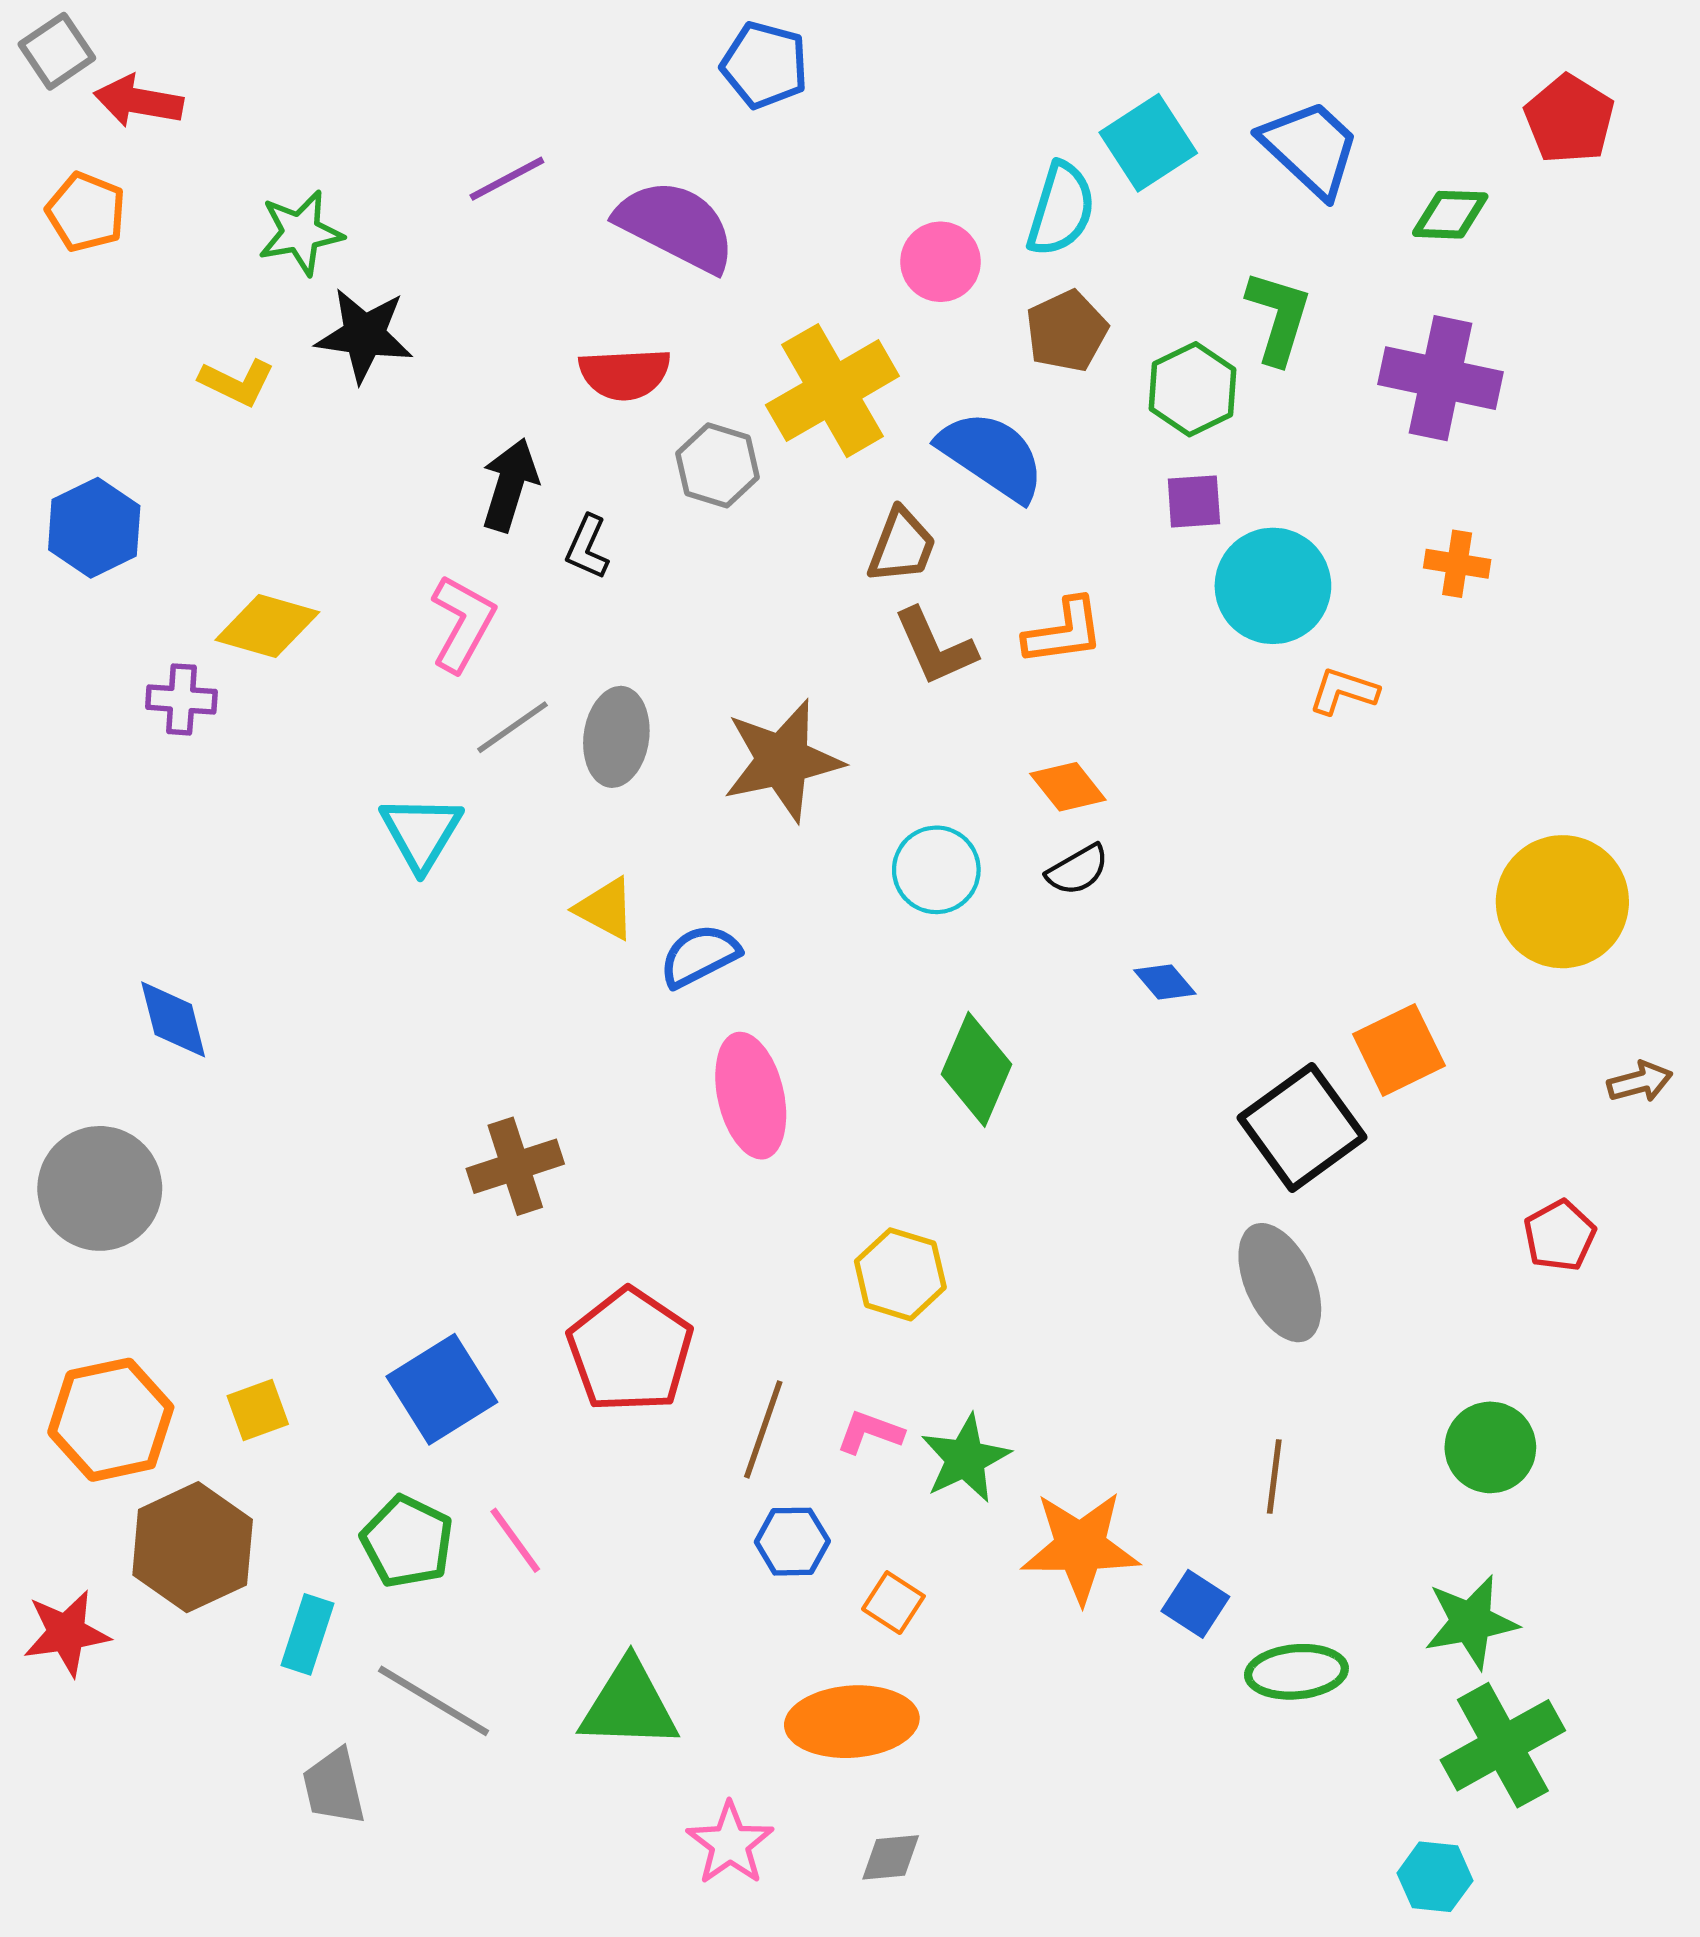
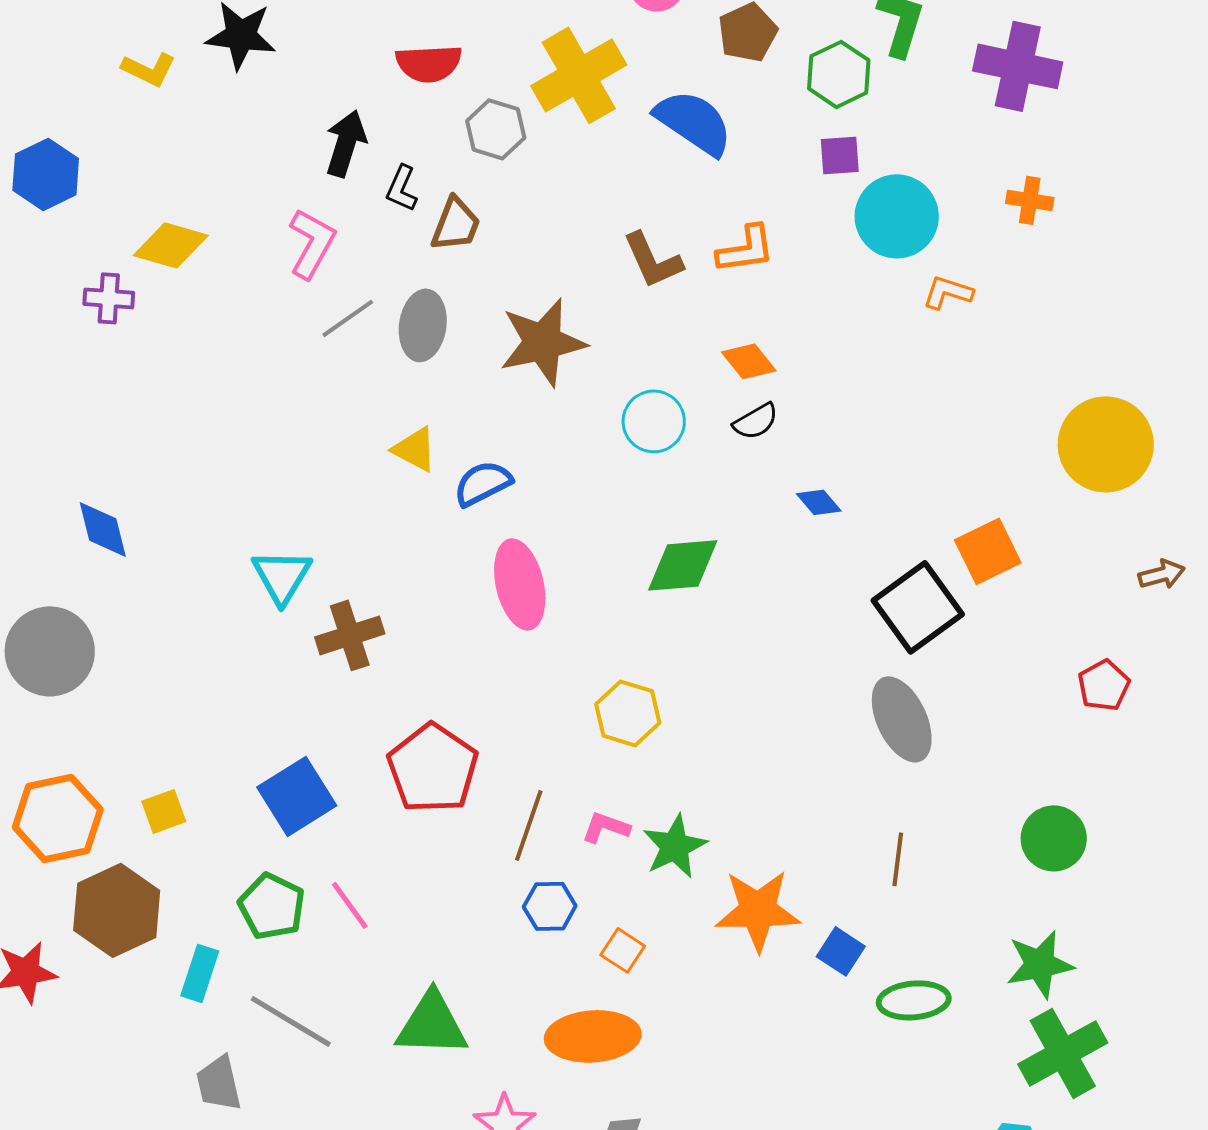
brown trapezoid: (902, 546) -> (456, 224), moved
cyan triangle: (421, 832) -> (282, 576), moved
green diamond: (977, 1069) -> (683, 565), turned 62

